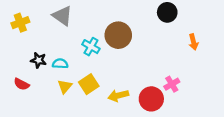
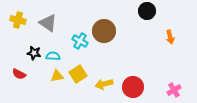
gray triangle: (62, 16) -> (48, 23), moved
yellow cross: (20, 23) -> (18, 20), turned 35
pink cross: (172, 84) -> (174, 90), moved
yellow triangle: (65, 86) -> (57, 76), turned 40

